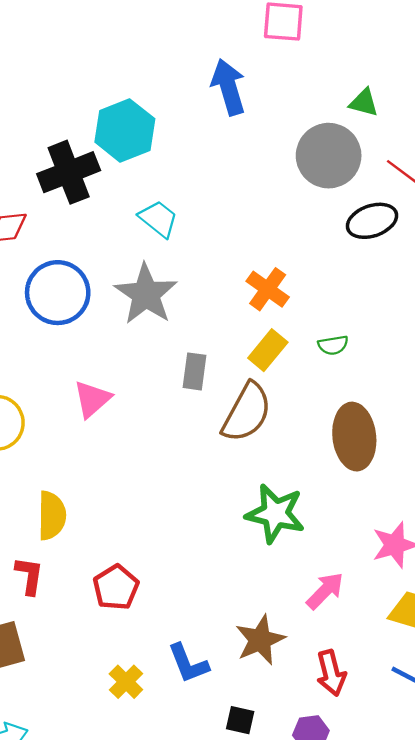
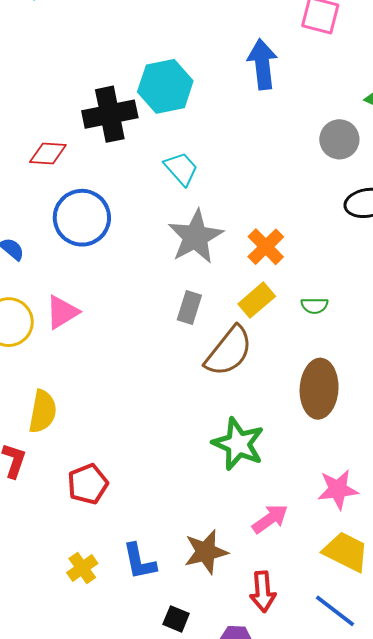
gray circle: (329, 156) -> (339, 139), size x0.7
gray star: (146, 294) -> (195, 237), moved
pink triangle: (92, 399) -> (62, 312), moved

